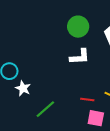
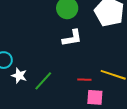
green line: (45, 109) -> (43, 81), moved

